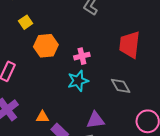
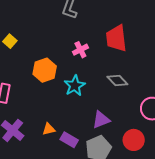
orange hexagon: (46, 46) -> (45, 70), moved
pink cross: (82, 56) -> (80, 50), moved

